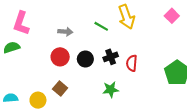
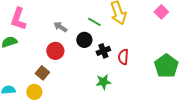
gray arrow: (65, 32) -> (60, 27), turned -152
black circle: (85, 59) -> (84, 40), moved
brown square: (60, 89) -> (42, 73), moved

